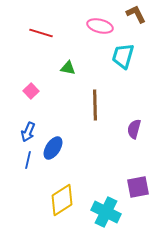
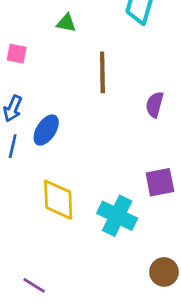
pink square: (31, 91) -> (17, 54), turned -35
yellow diamond: (62, 200) -> (58, 200), turned -60

